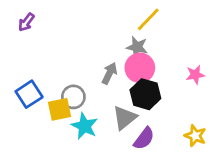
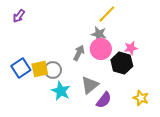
pink star: (195, 75) -> (131, 48), moved
black hexagon: (145, 94) -> (122, 63), moved
yellow square: (60, 109) -> (40, 69), moved

